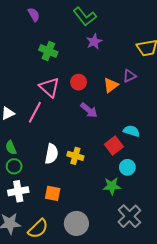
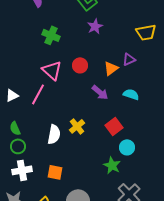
purple arrow: (89, 110) -> (100, 92), moved
cyan semicircle: (132, 131) -> (131, 94), moved
yellow cross: (75, 156) -> (77, 126), moved, turned 35
green star: (112, 186) -> (112, 165), turned 30

